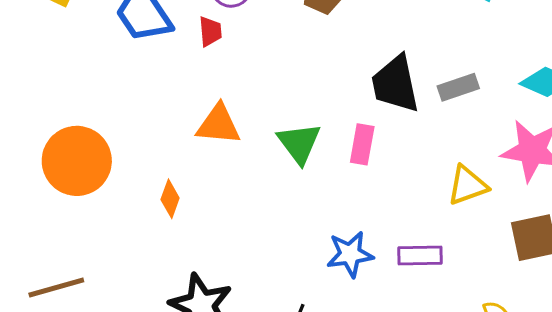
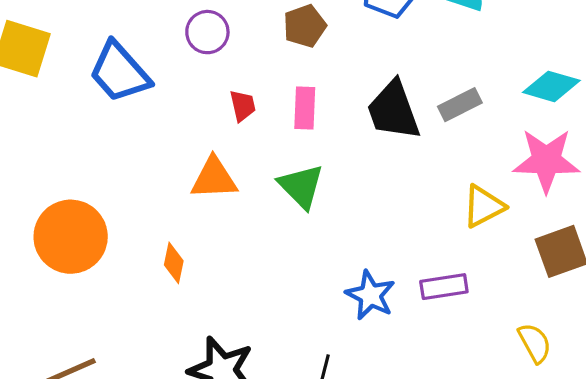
red trapezoid: (210, 31) -> (243, 106), moved
pink rectangle: (362, 144) -> (305, 108), moved
blue star: (350, 254) -> (370, 295), turned -30

